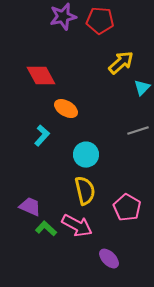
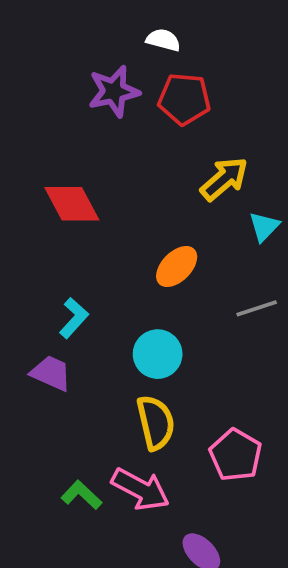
orange ellipse: (66, 109) -> (177, 267), moved, turned -75
purple trapezoid: (30, 207) -> (51, 373), moved

